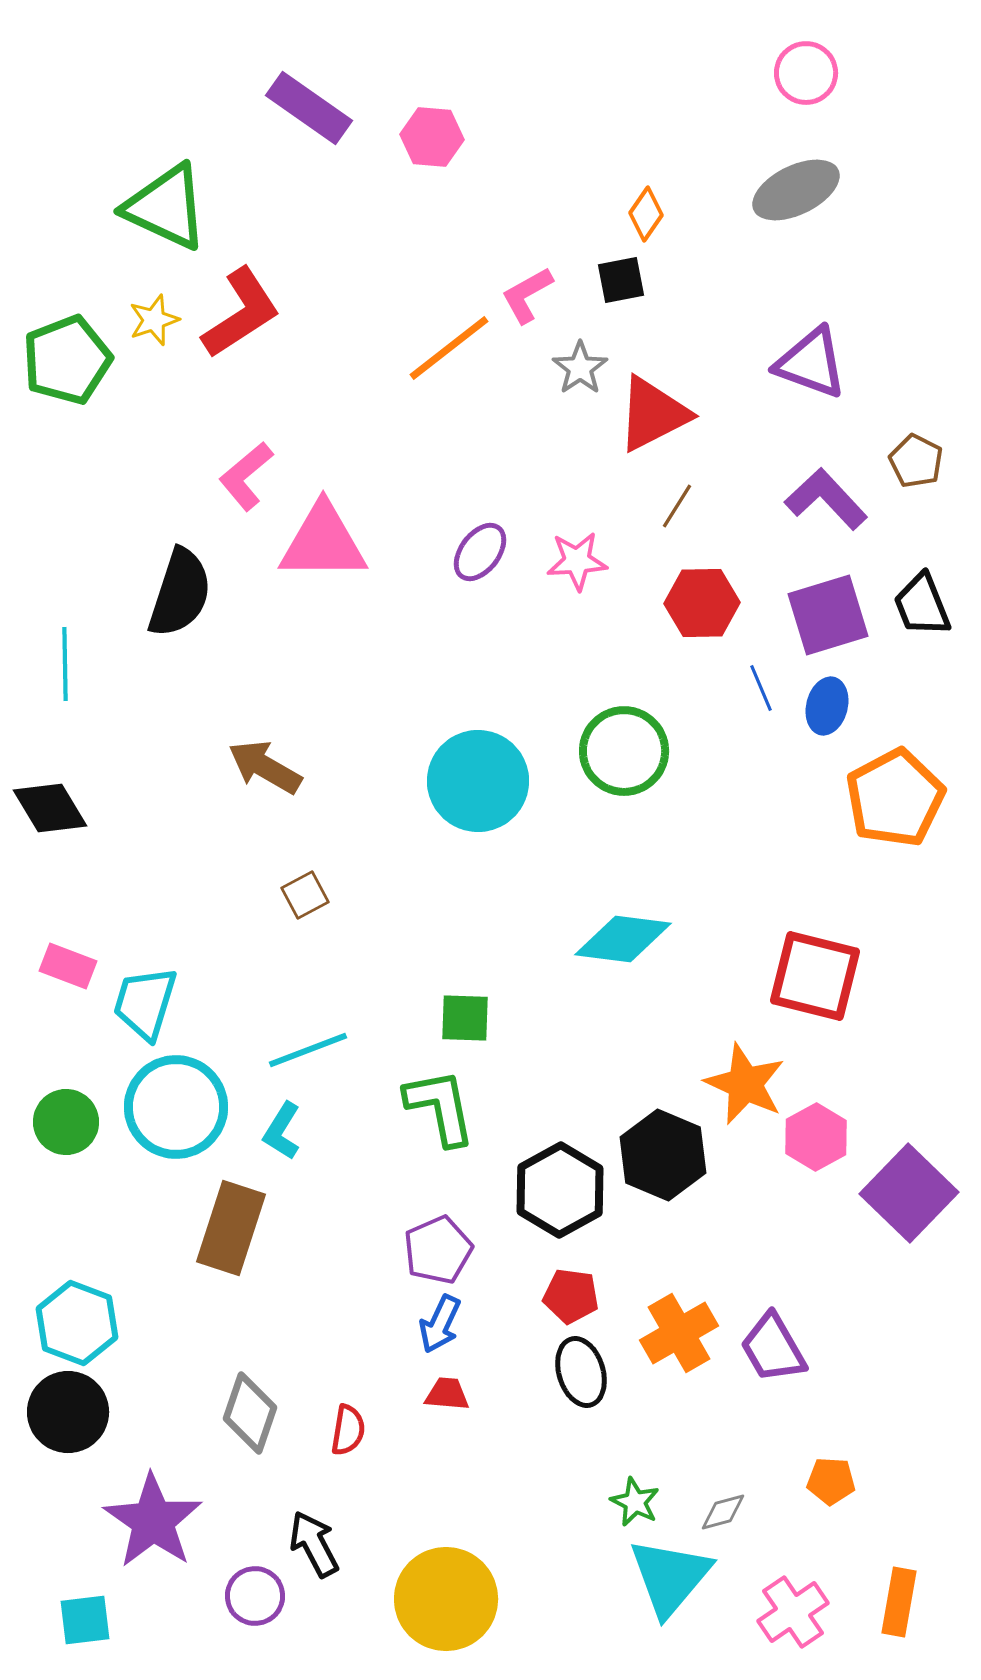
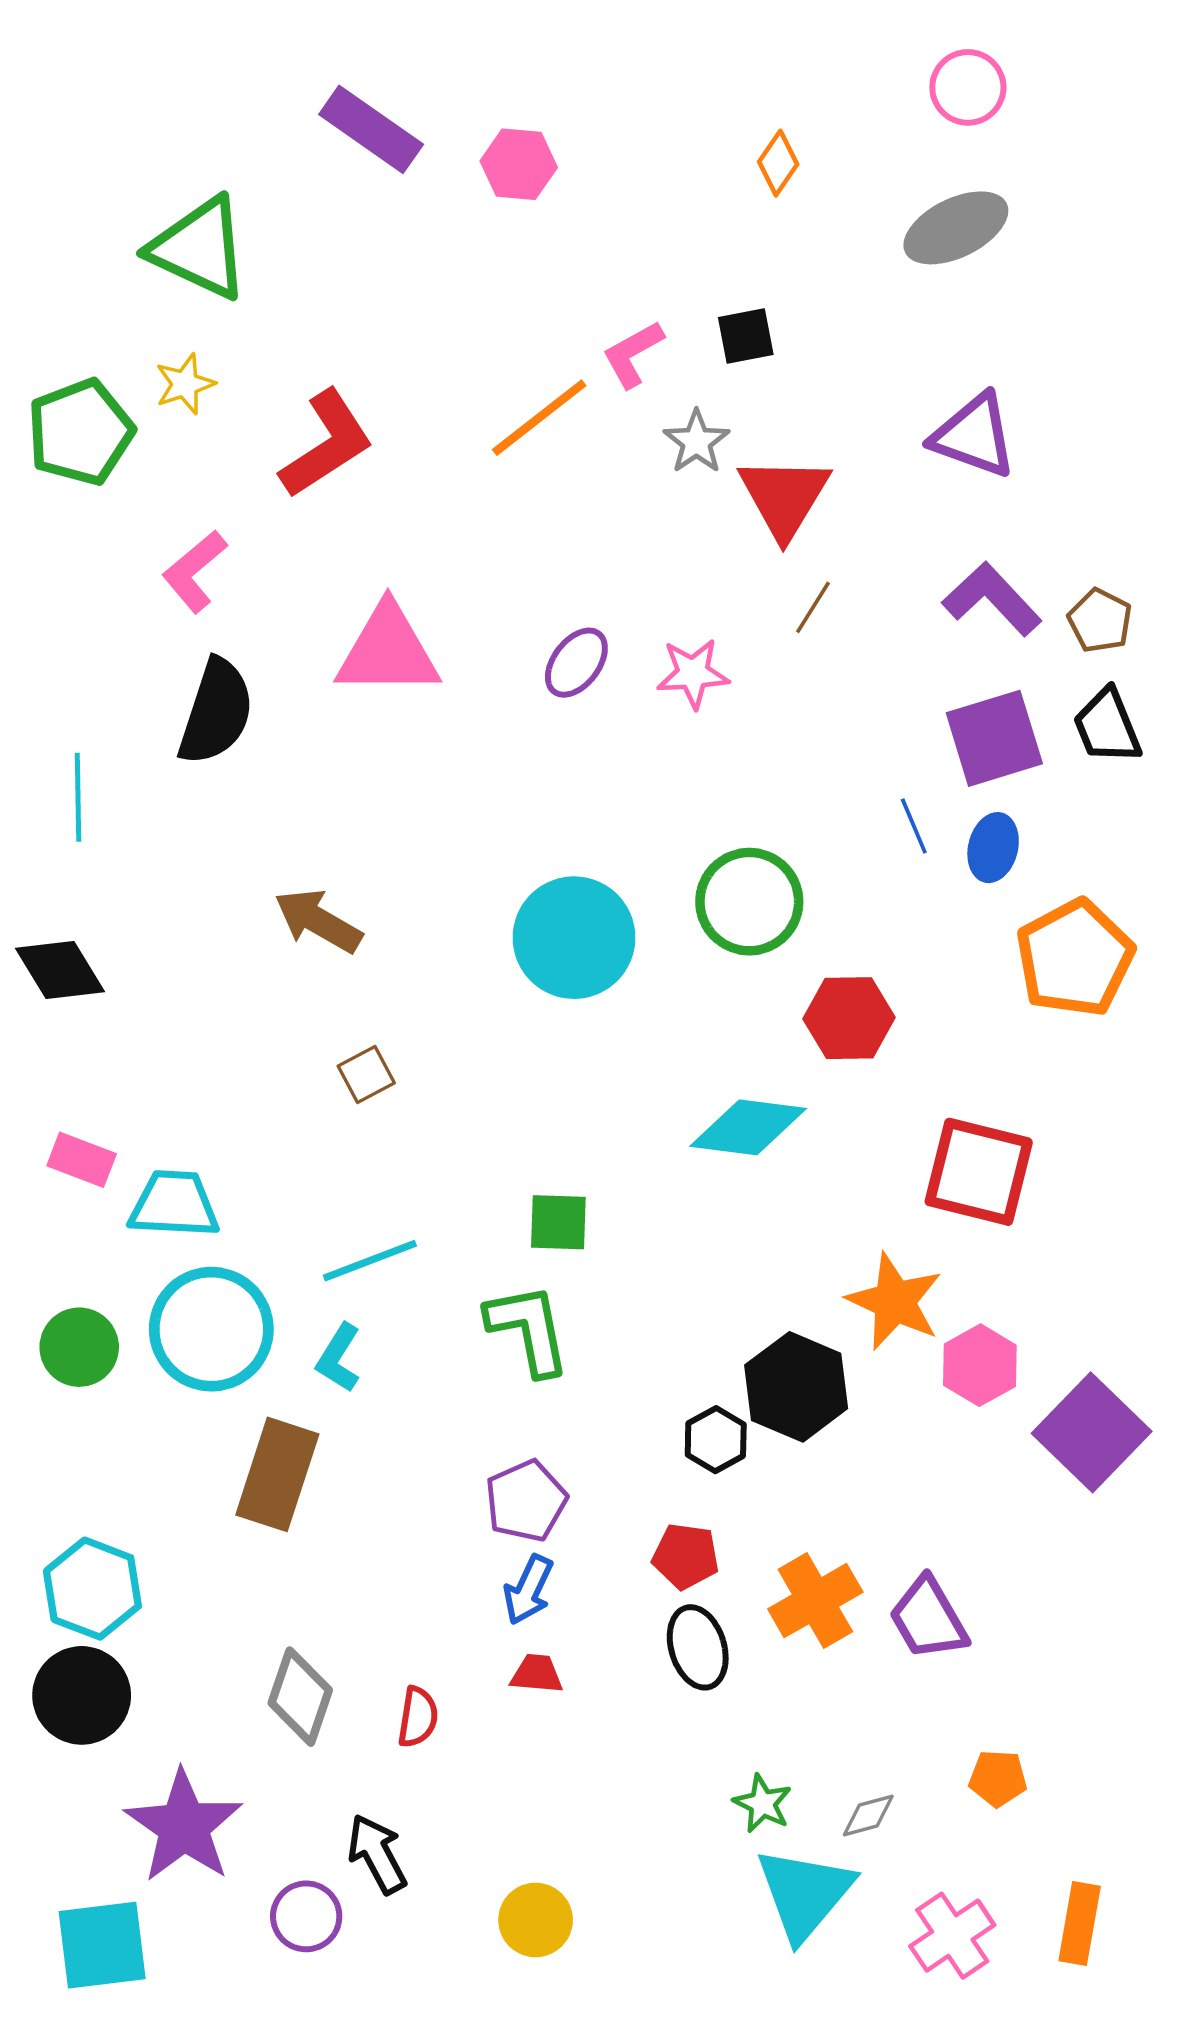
orange diamond: (646, 214) -> (778, 163), moved
red L-shape: (241, 313) -> (327, 444), moved
red triangle: (653, 414) -> (784, 497), turned -32
brown pentagon: (916, 461) -> (1100, 621), moved
pink L-shape: (246, 476) -> (195, 571), moved
red hexagon: (702, 603) -> (849, 1018), moved
cyan trapezoid: (145, 1003) -> (174, 1204), turned 76
black hexagon: (560, 1190) -> (716, 1440), moved, size x0.6
yellow circle: (446, 1599) -> (536, 1920), size x0.6
cyan square: (85, 1620) -> (102, 1945), size x1.5

